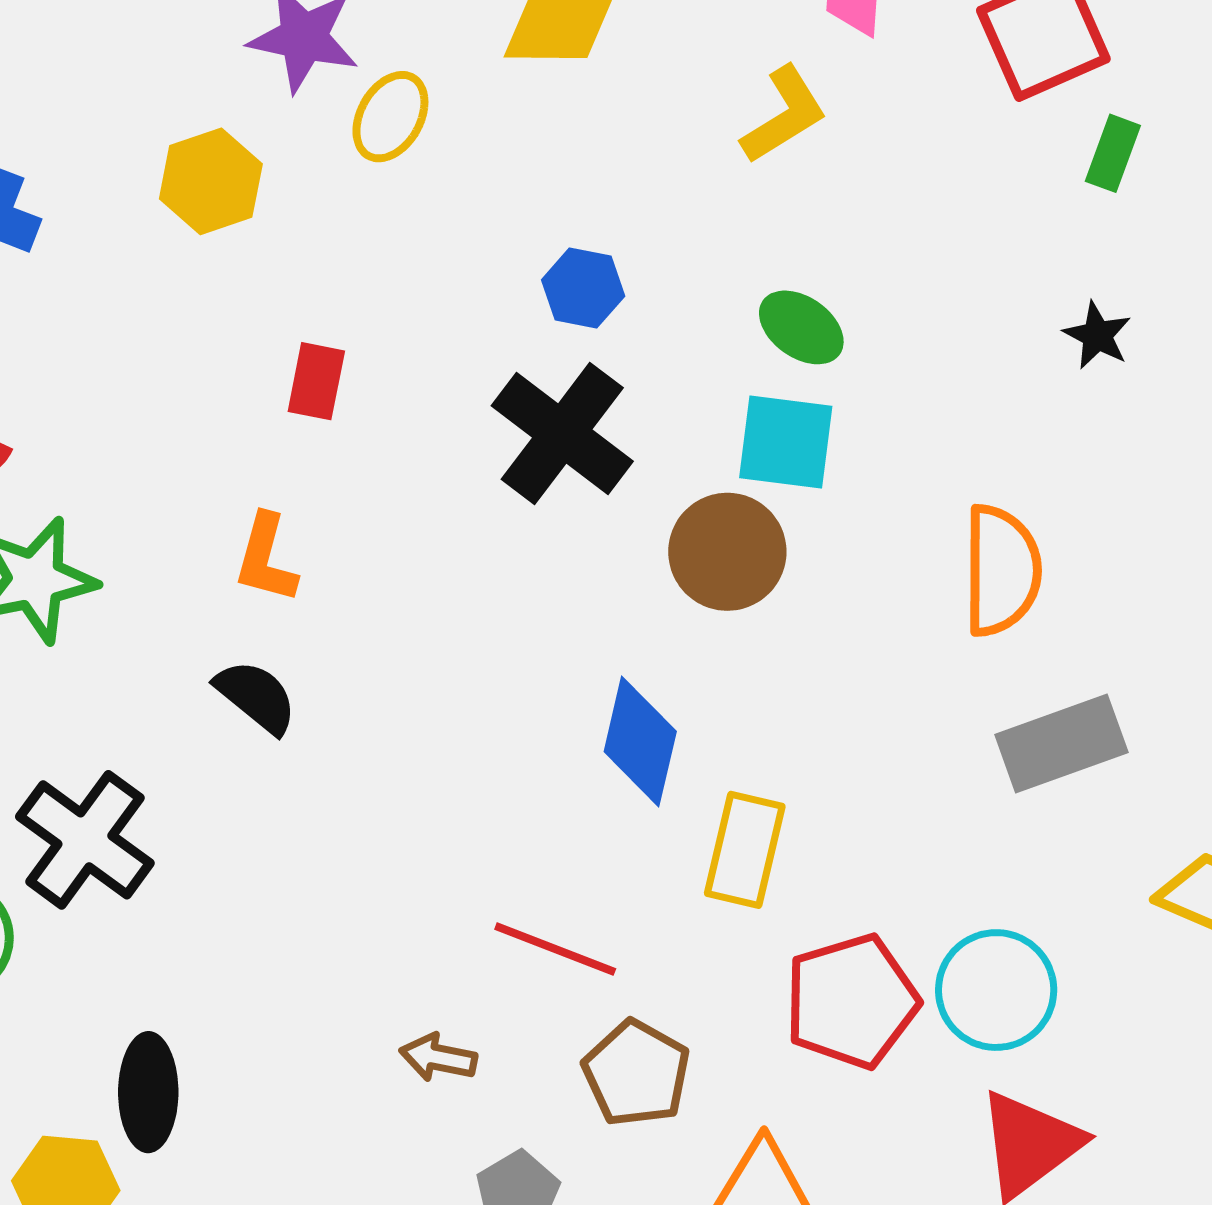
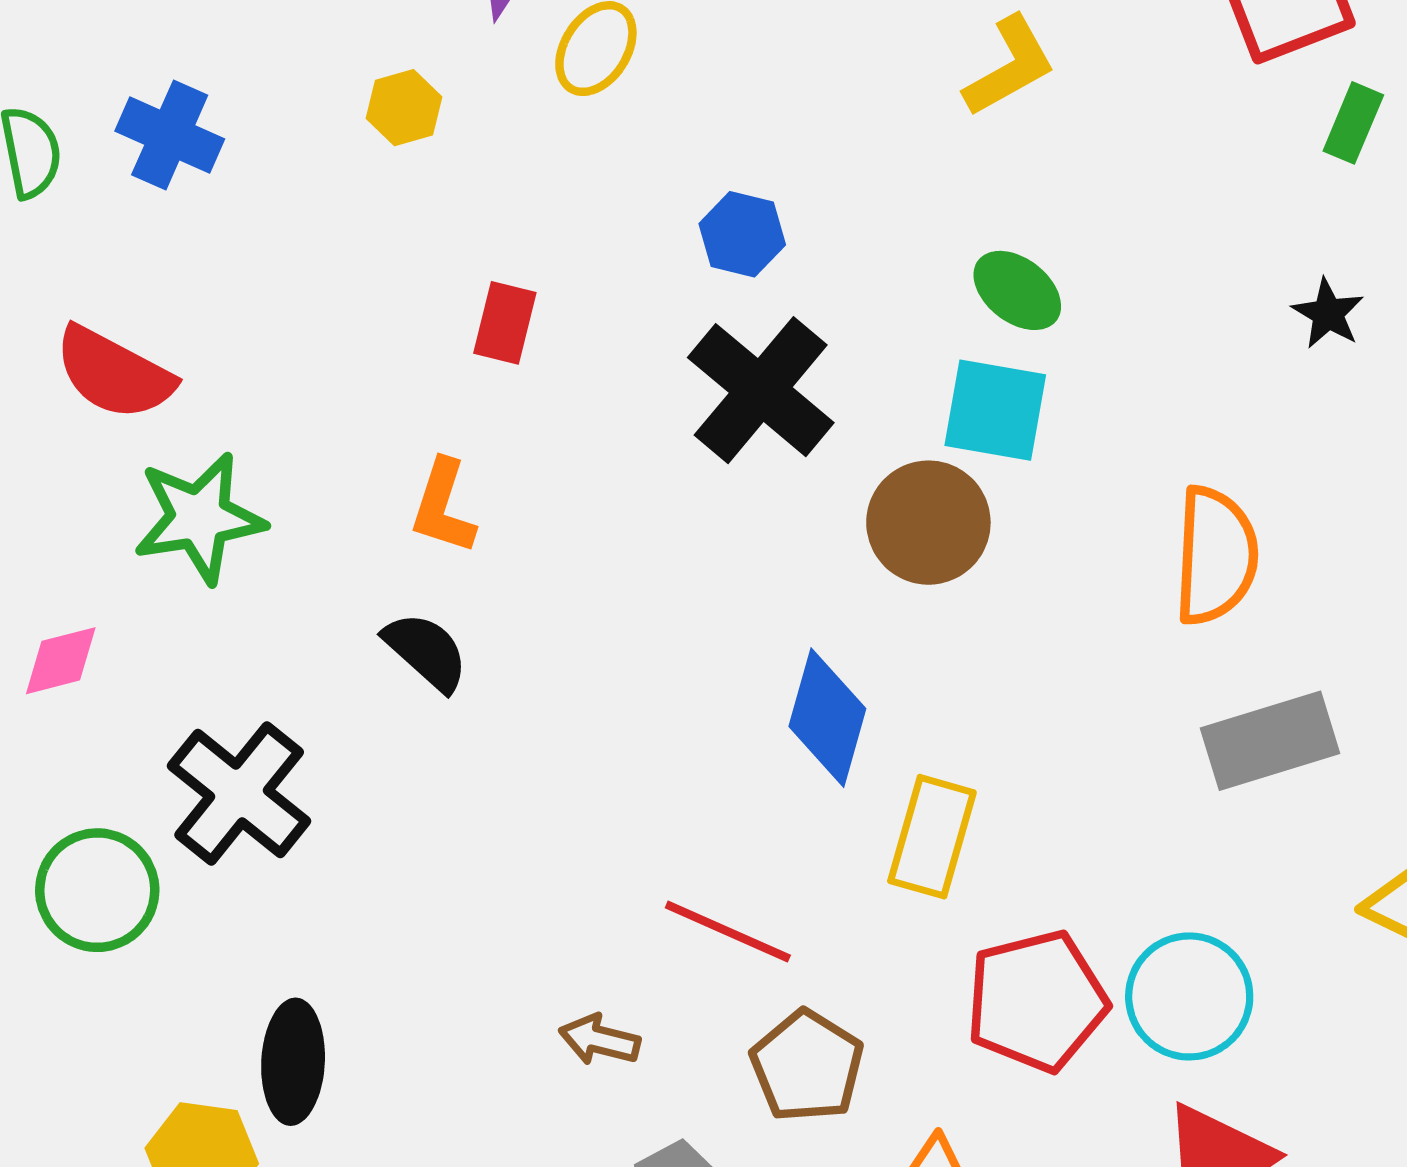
yellow hexagon: (211, 181) -> (404, 108), size x0.7
blue hexagon: (583, 288) -> (742, 234), moved

